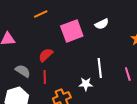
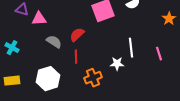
gray semicircle: (23, 71) -> (54, 42), moved

